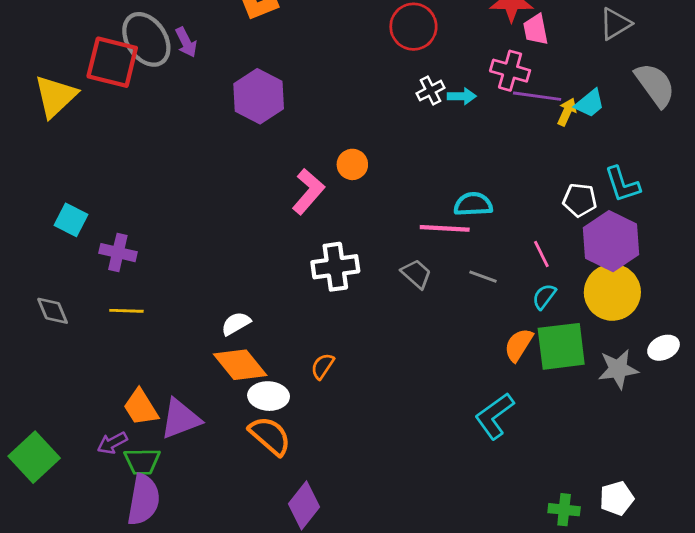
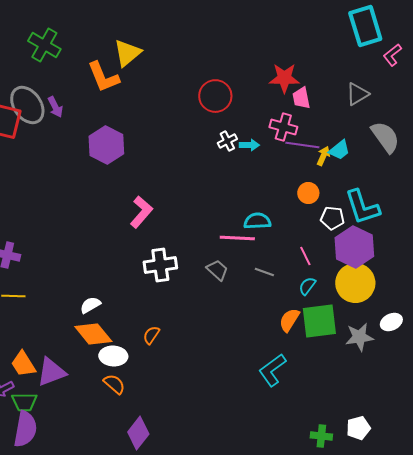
orange circle: (352, 164) -> (308, 193), moved
cyan L-shape: (622, 184) -> (362, 207), size x1.4
orange semicircle: (270, 436) -> (114, 384), size x0.7

